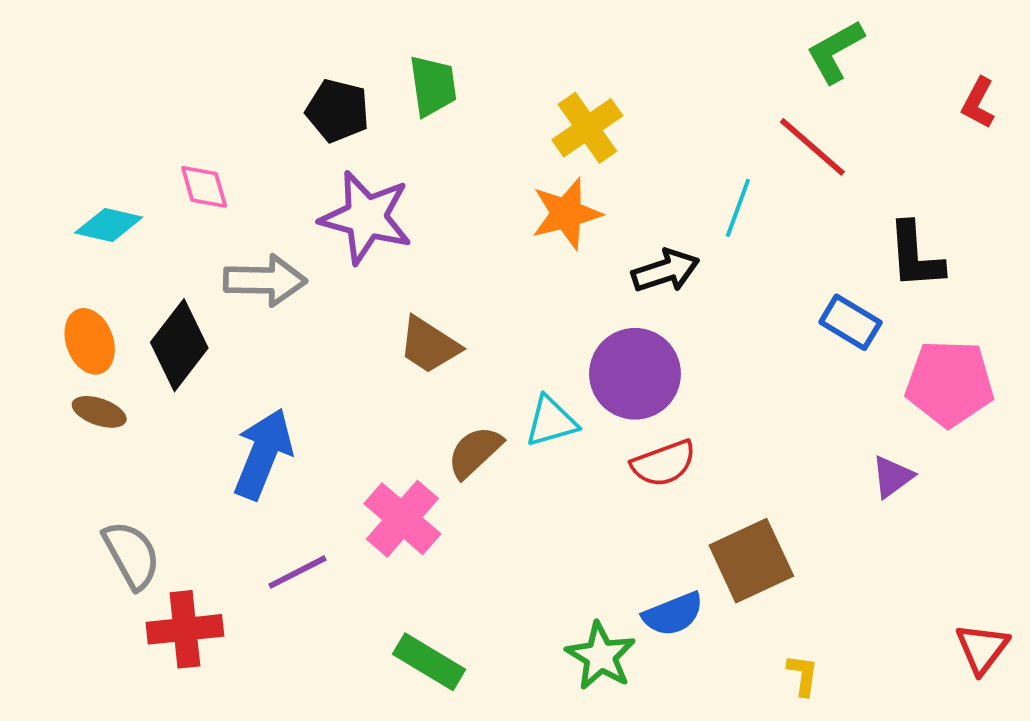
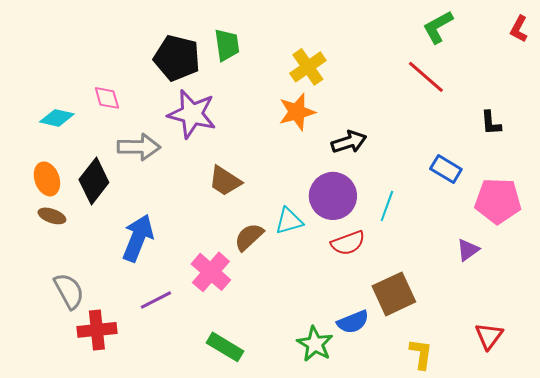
red L-shape: (978, 103) -> (519, 29), moved
black pentagon: (338, 111) -> (177, 58), size x1.4
cyan line: (738, 208) -> (387, 206), moved
black L-shape: (915, 256) -> (491, 123), moved, size x0.7
red triangle: (982, 648) -> (489, 336), moved
yellow L-shape: (803, 675) -> (421, 354), size x1.4

